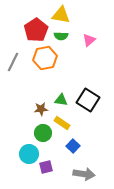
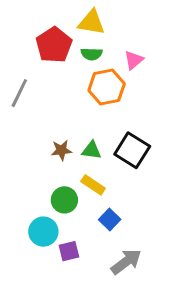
orange hexagon: (45, 58) -> (107, 87), moved
brown star: (41, 109) -> (61, 150), moved
gray arrow: (84, 174) -> (126, 262), turned -45

